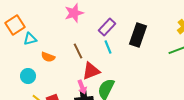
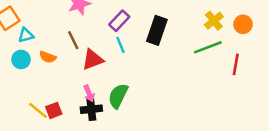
brown line: (78, 51) -> (73, 40), moved
red triangle: (91, 71) -> (93, 59), moved
cyan circle: (28, 76) -> (21, 59), moved

